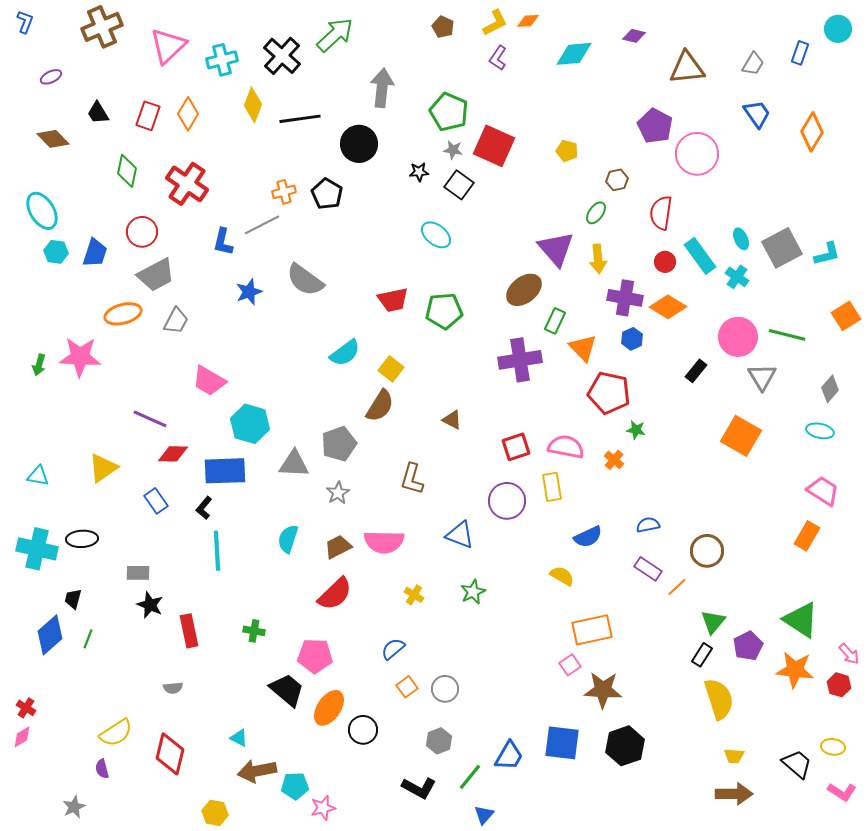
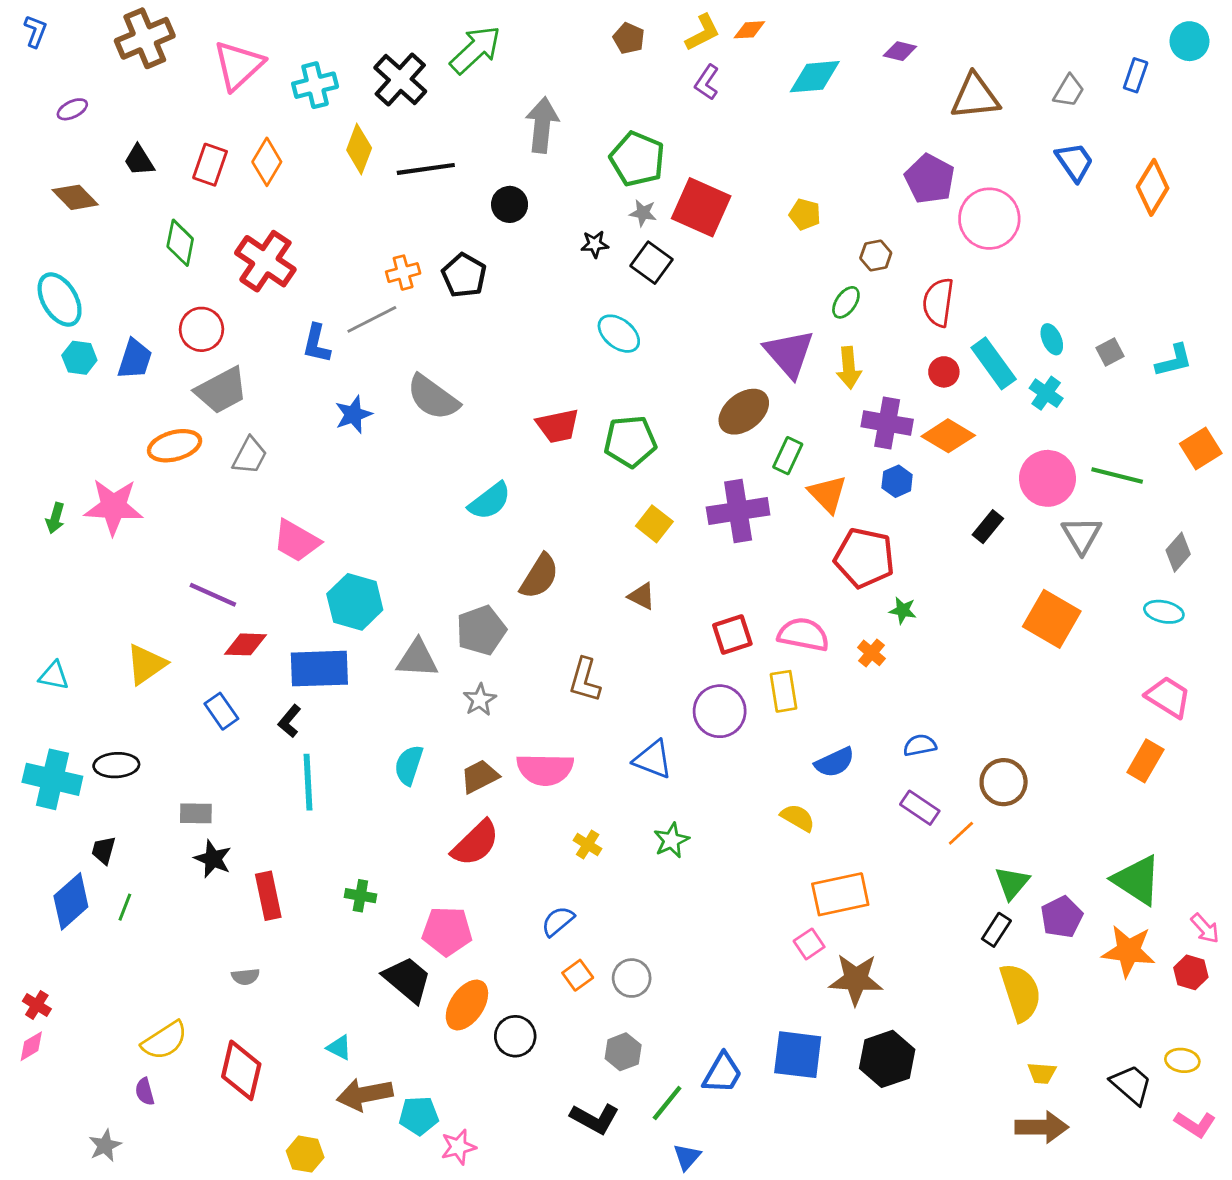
black circle: (359, 144) -> (510, 204), size x0.7
gray square: (782, 248) -> (1110, 352), size x0.5
yellow square: (391, 369) -> (654, 524), moved

